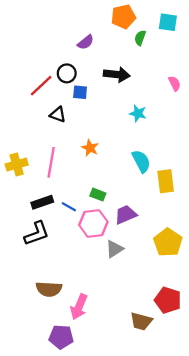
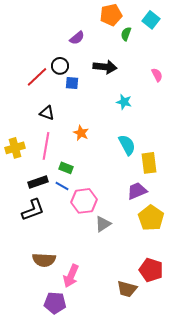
cyan square: (168, 22) -> (151, 20), turned 30
black triangle: (58, 115) -> (47, 113), moved
green rectangle: (98, 195) -> (66, 168), moved
purple trapezoid: (126, 215) -> (137, 191), moved

